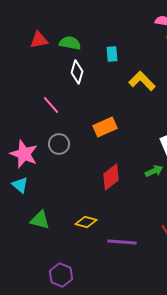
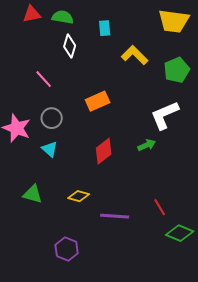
cyan triangle: (20, 185) -> (50, 149), moved
purple hexagon: (61, 275) -> (67, 249), moved

